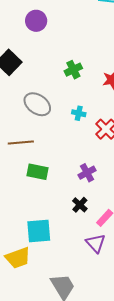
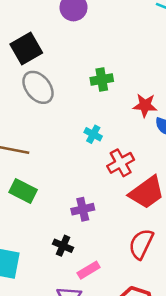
gray ellipse: (37, 104) -> (38, 87), moved
black cross: (80, 205) -> (63, 246), turned -35

